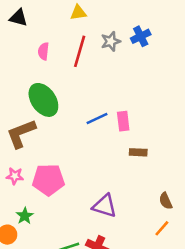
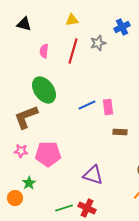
blue cross: (141, 36) -> (122, 27), moved

